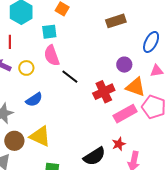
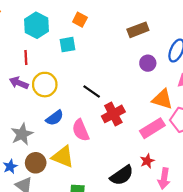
pink semicircle: (52, 56) -> (81, 130), moved
purple circle: (124, 65) -> (148, 63), moved
yellow circle: (26, 68) -> (45, 85), size x1.5
red cross: (104, 92) -> (113, 114), moved

